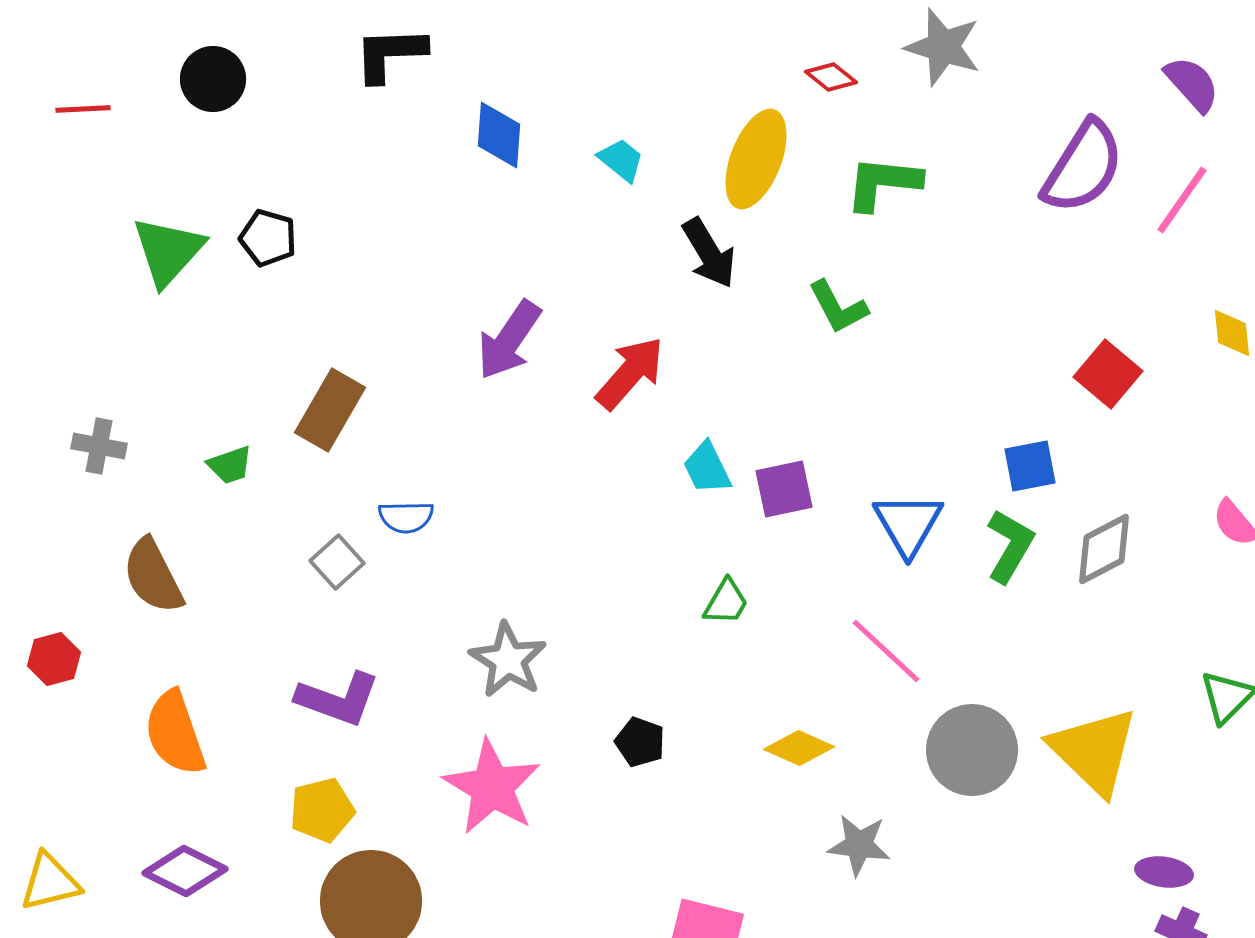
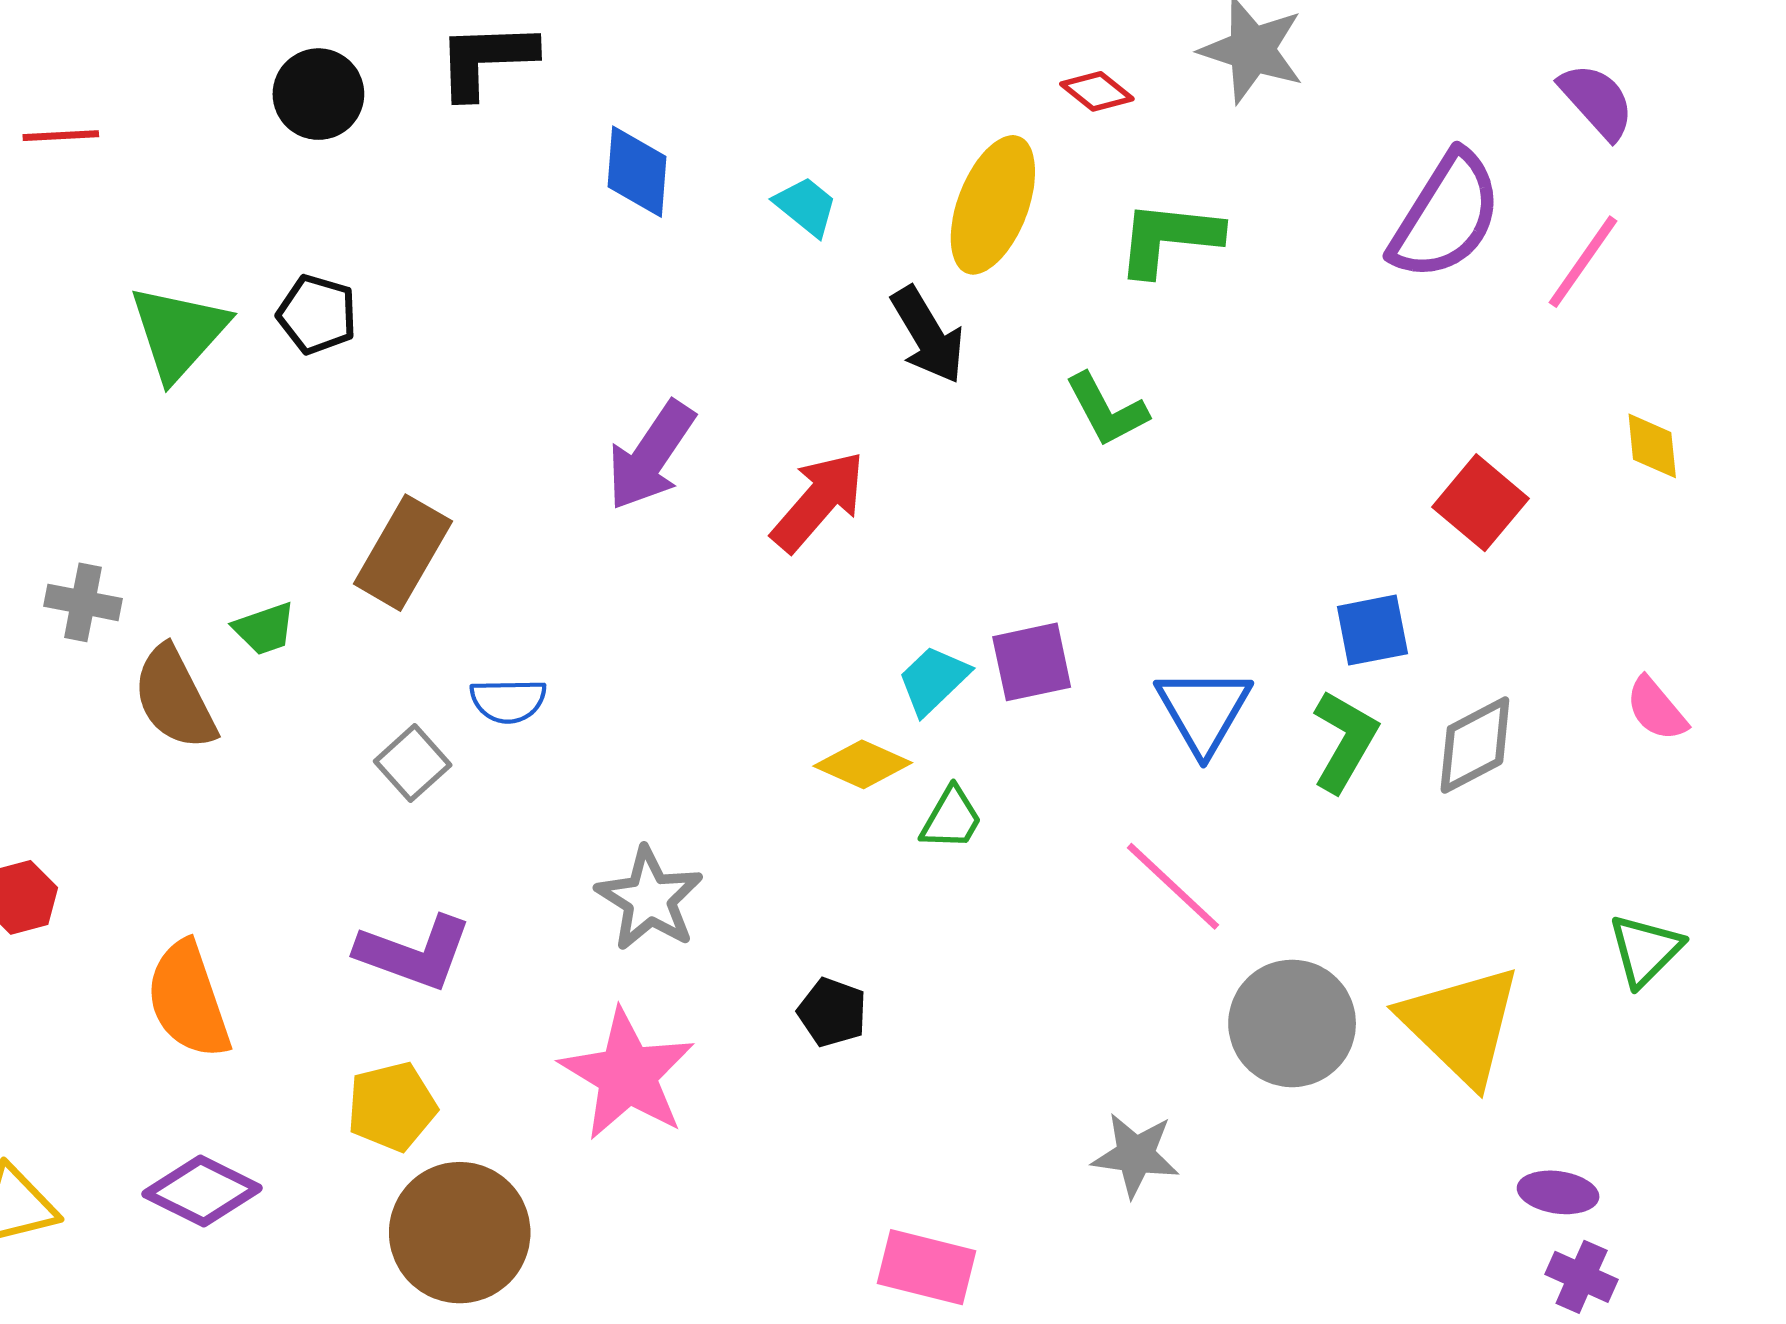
black circle: (213, 79) -> (318, 94), moved
cyan trapezoid: (707, 468) -> (933, 680), moved, turned 72
brown semicircle: (153, 576) -> (174, 698), moved
yellow diamond: (799, 748) -> (863, 764), moved

